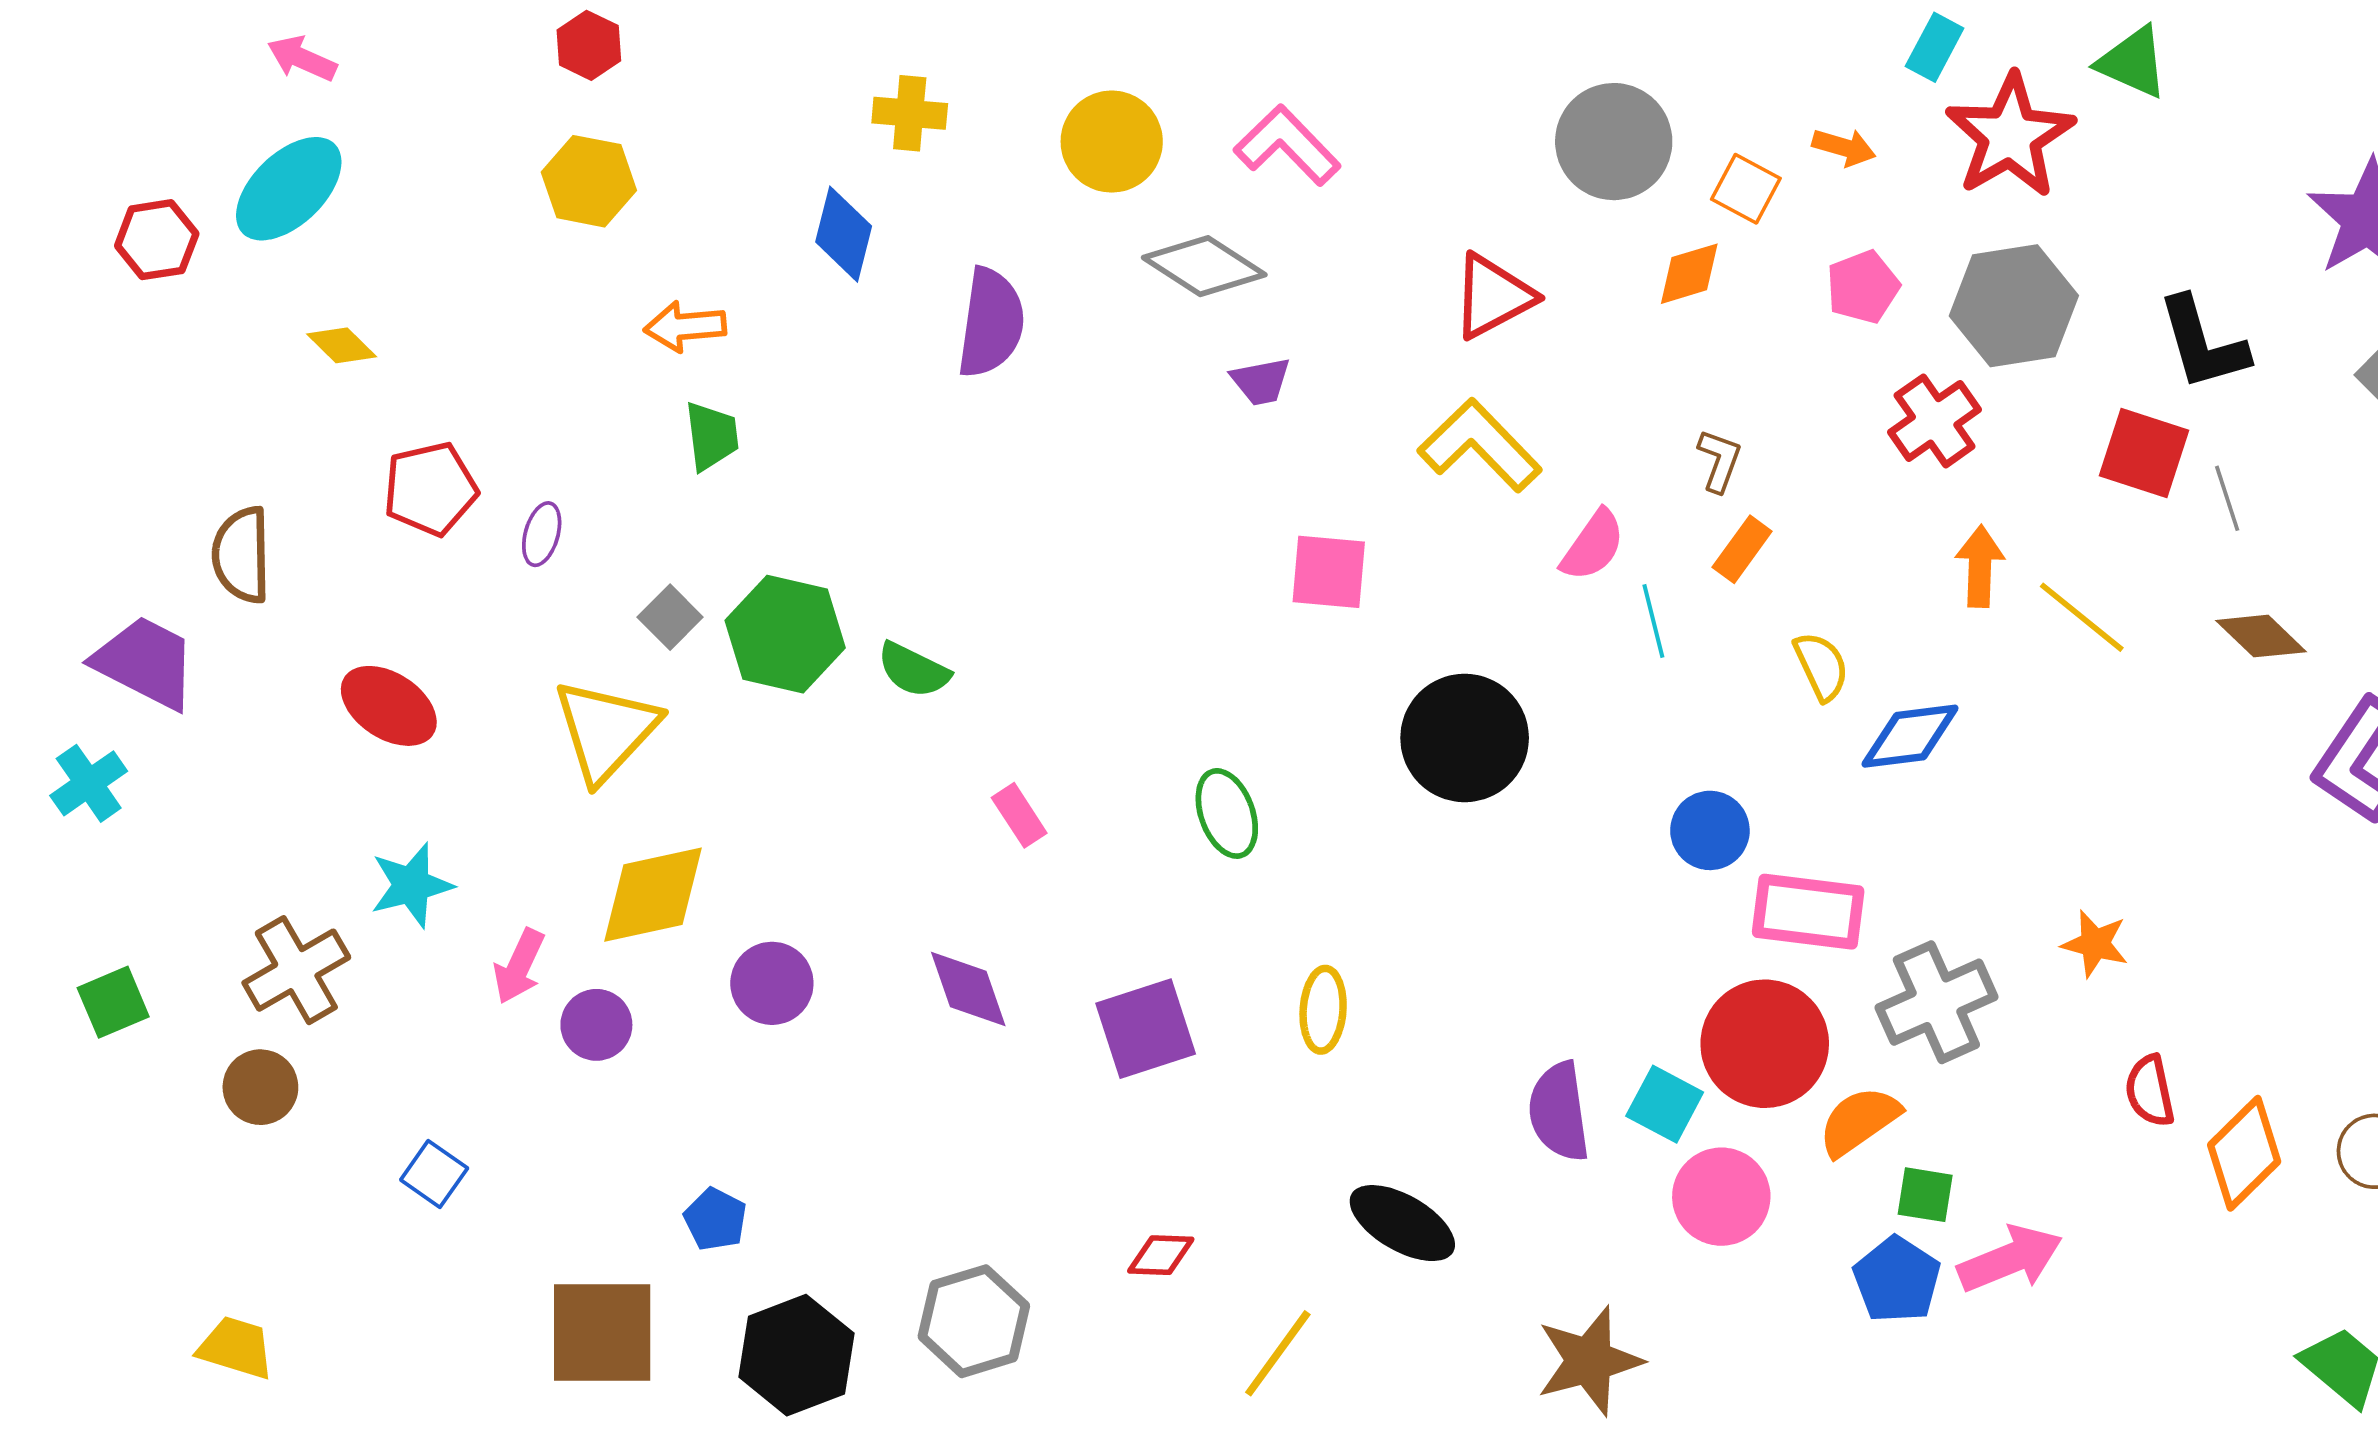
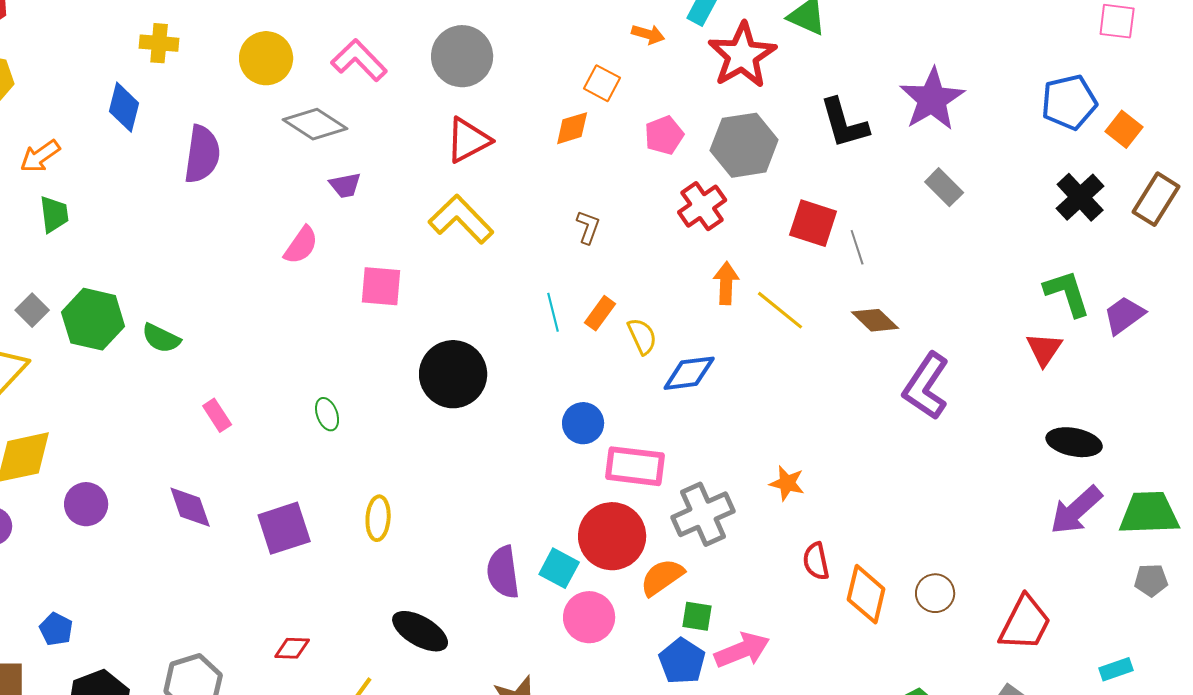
gray circle: (1614, 142) -> (462, 56), moved
orange arrow: (1844, 147) -> (648, 34), moved
orange arrow: (685, 327) -> (40, 156), turned -30
black L-shape: (2203, 344) -> (844, 123), moved
pink semicircle: (1593, 545) -> (301, 245), moved
orange rectangle: (1742, 549) -> (600, 313), moved
green ellipse: (1227, 813) -> (327, 414), size x0.7
orange diamond: (2244, 1153) -> (866, 594), turned -32

